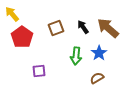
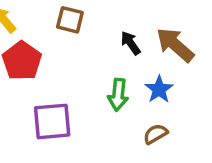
brown square: (56, 28) -> (70, 20), moved, turned 35
purple square: (39, 71) -> (52, 121), size x1.6

